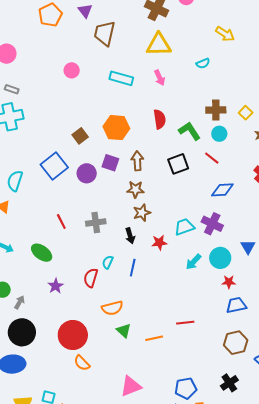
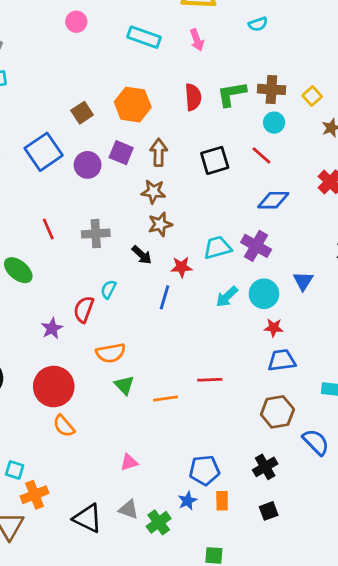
green L-shape: (190, 131) -> (232, 94), moved, turned -70
black arrow: (130, 236) -> (142, 255), turned -35
blue line: (133, 268) -> (164, 297), moved
purple star: (56, 286) -> (52, 328), moved
pink triangle: (131, 386) -> (129, 462), size x0.6

